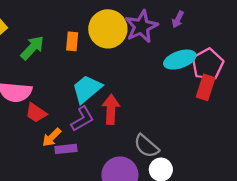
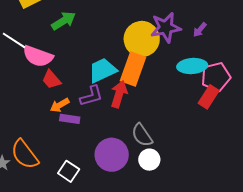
yellow circle: (108, 29) -> (142, 39), moved
orange rectangle: (72, 41) -> (133, 69), moved, size x1.8

